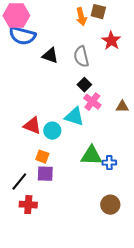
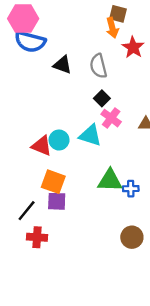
orange arrow: (81, 17) -> (112, 28), moved
cyan circle: (52, 131) -> (59, 140), moved
orange square: (42, 157) -> (53, 182), size x1.5

